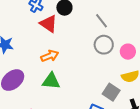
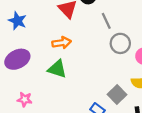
gray line: (102, 21) -> (106, 21), moved

